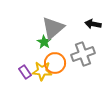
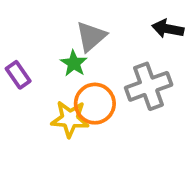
gray triangle: (53, 28) -> (91, 36), size x0.7
purple rectangle: (25, 72) -> (18, 75), moved

